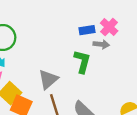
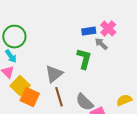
gray arrow: (101, 44) -> (101, 44), turned -144

